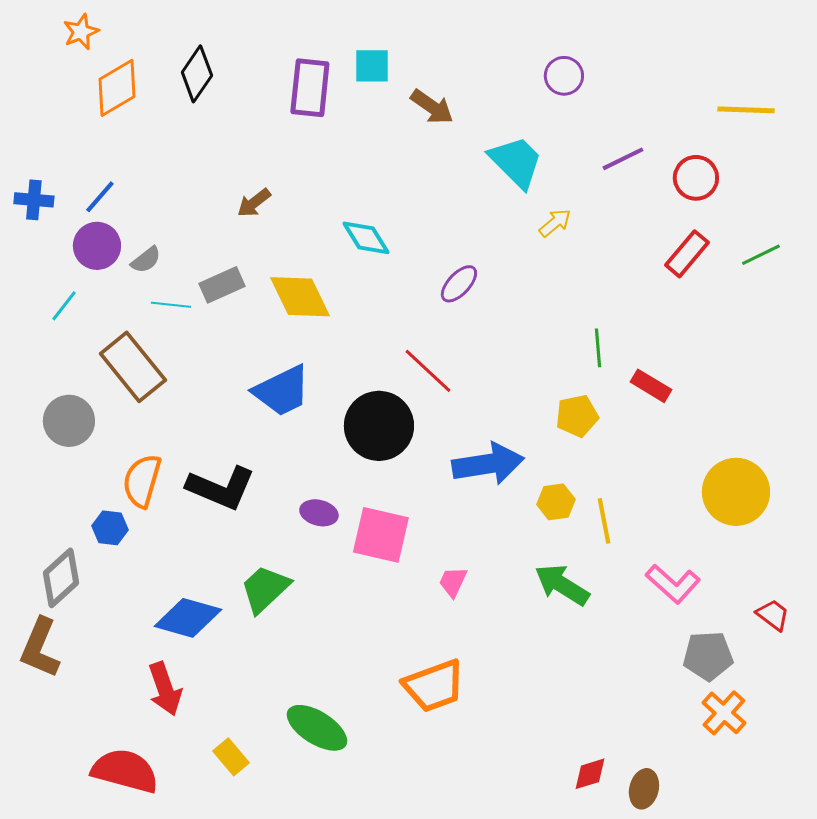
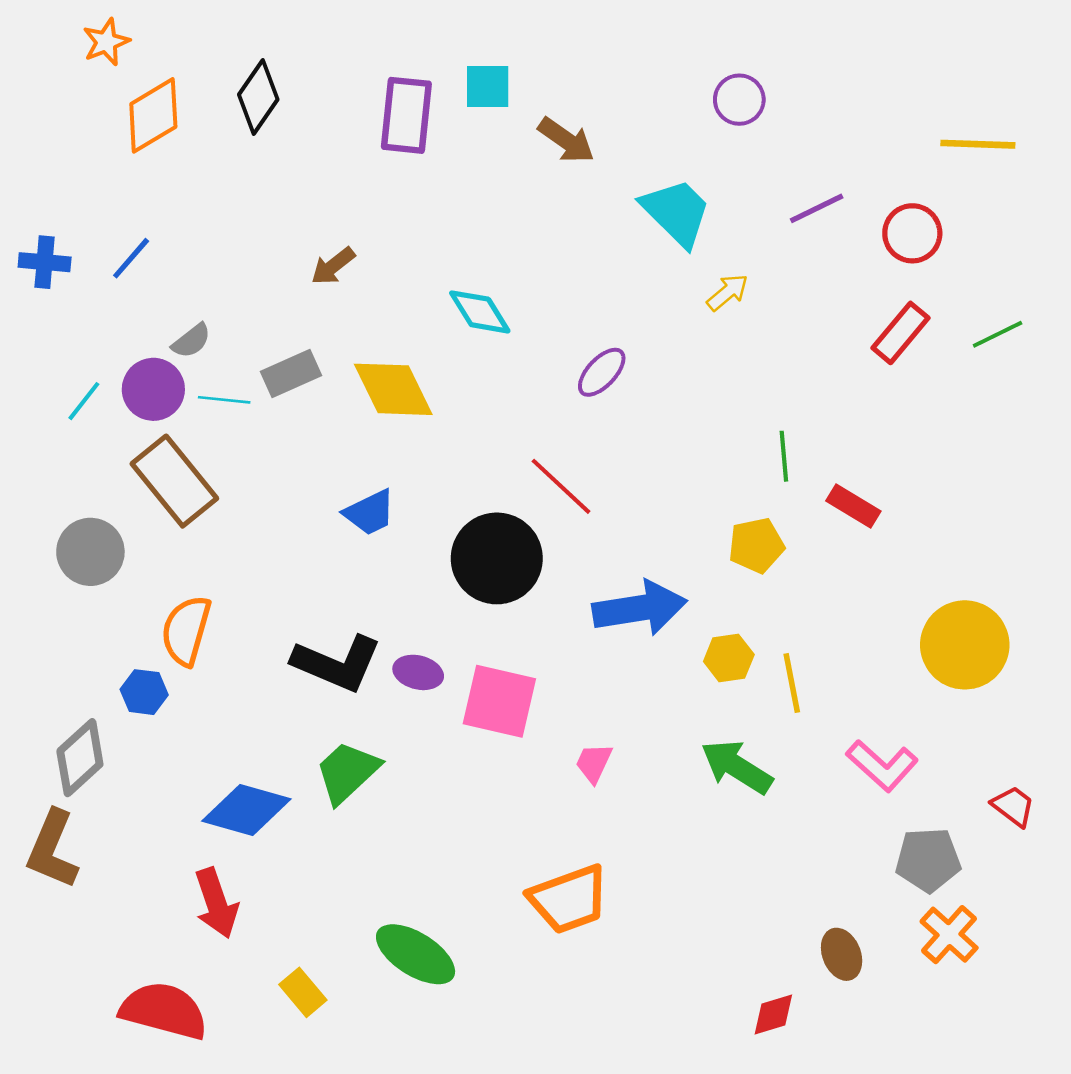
purple circle: (97, 246) -> (153, 389), moved
blue trapezoid: (282, 391) -> (370, 513), size x0.7
black L-shape: (221, 488) -> (337, 663), moved
brown ellipse: (644, 789) -> (842, 954), moved, turned -36

